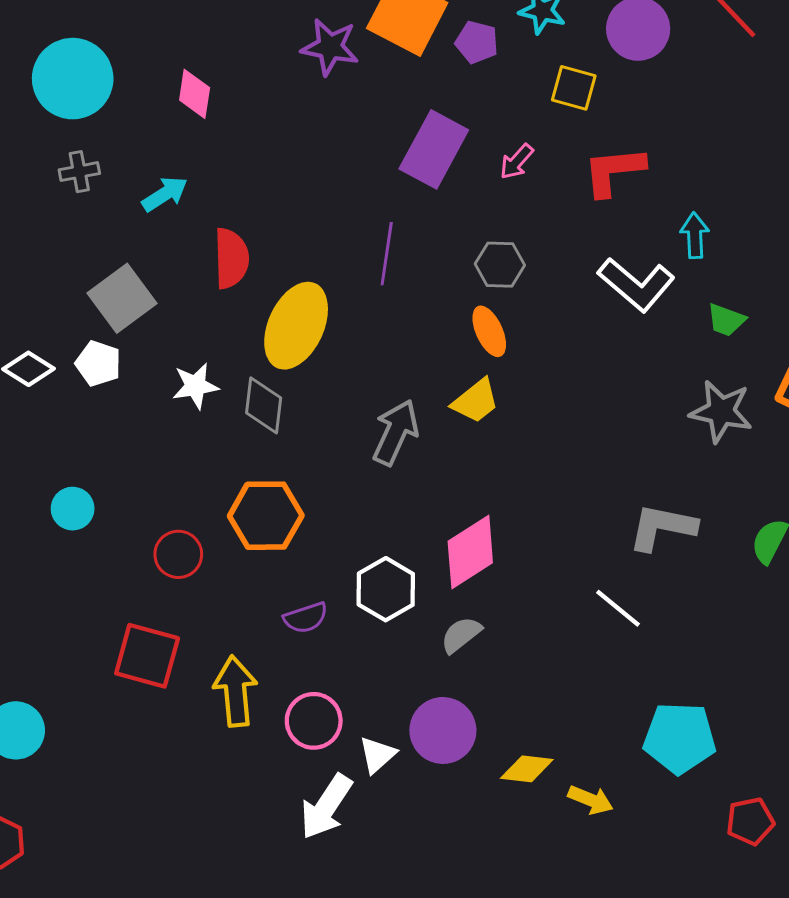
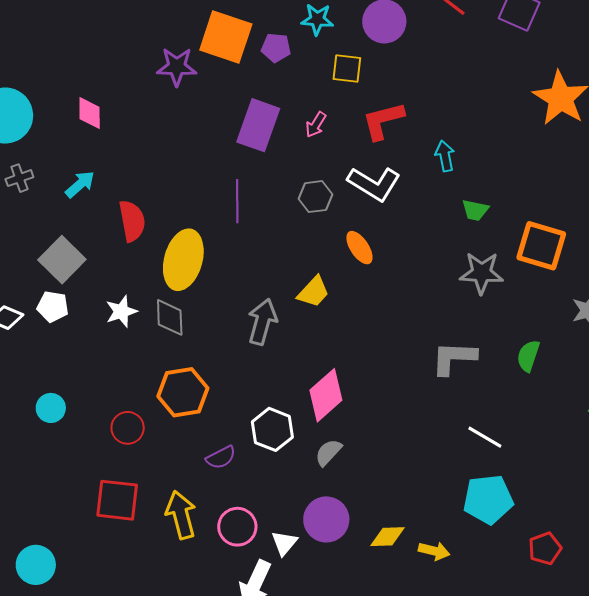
white L-shape: (636, 284) -> (374, 184), moved
orange ellipse: (489, 331) -> (359, 248), moved
white line: (618, 608) -> (485, 437), moved

